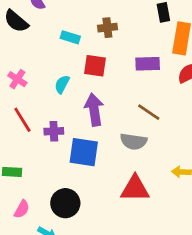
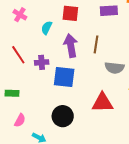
pink cross: (17, 79) -> (20, 15), moved
brown line: (149, 112) -> (96, 44), moved, turned 66
gray semicircle: (134, 142) -> (114, 68), moved
black circle: (65, 203) -> (63, 116), moved

